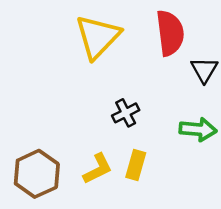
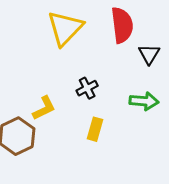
yellow L-shape: (98, 169) -> (44, 108), moved

